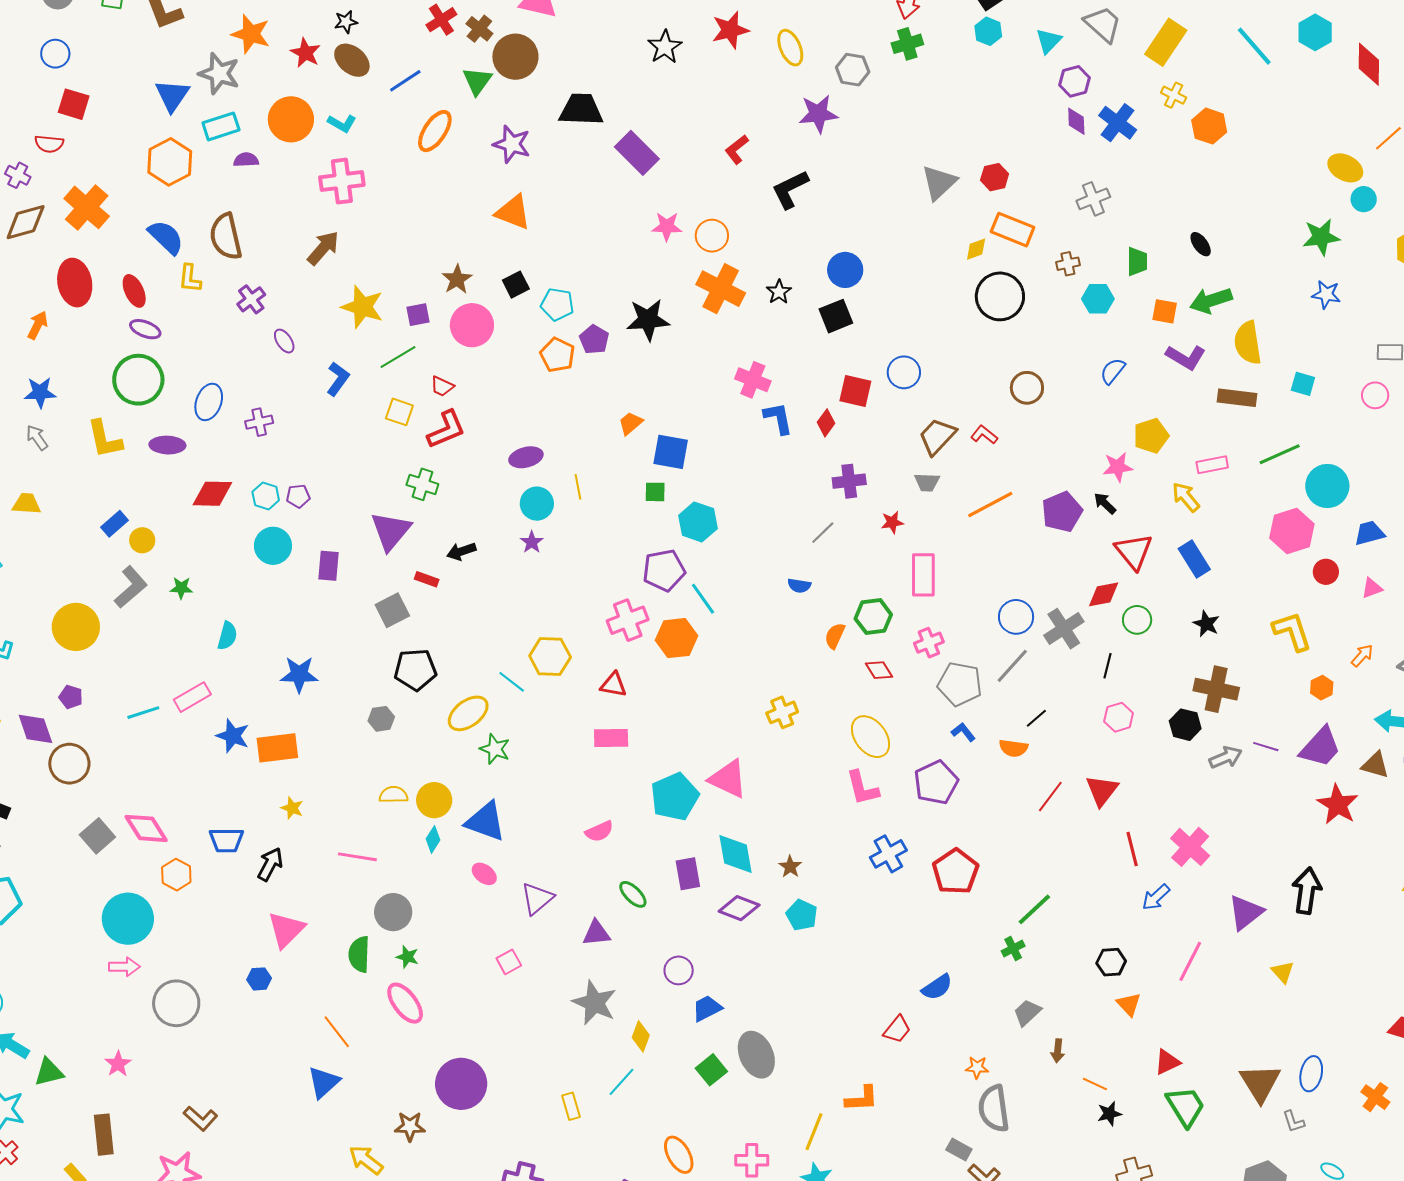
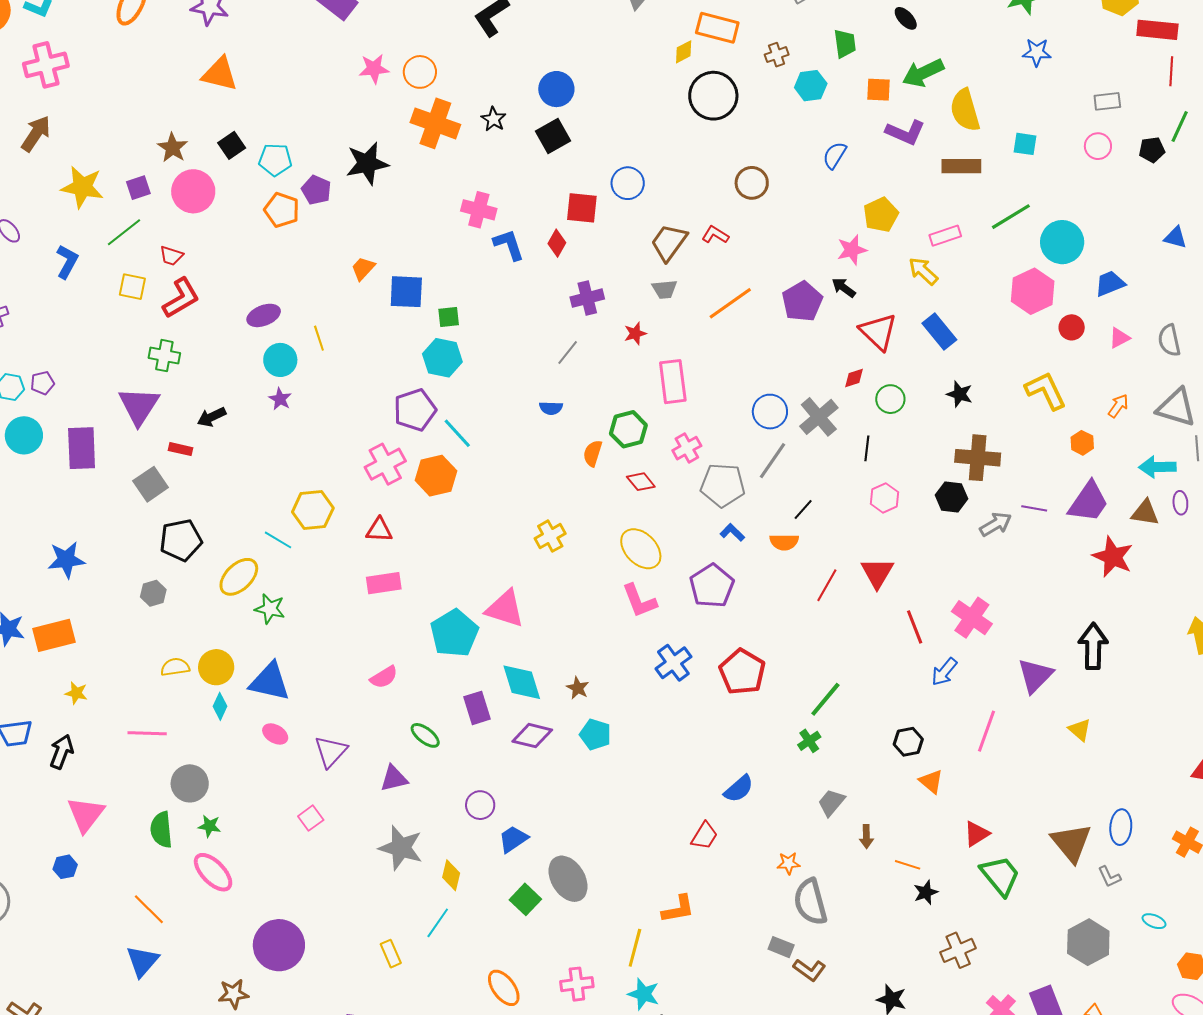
green square: (655, 492) -> (449, 317), moved
purple rectangle: (329, 566) -> (82, 448), size x1.4
red diamond: (1104, 594) -> (854, 378), size x0.7

